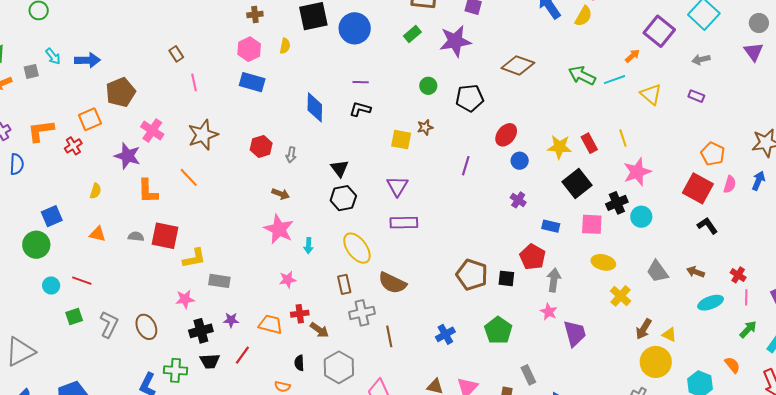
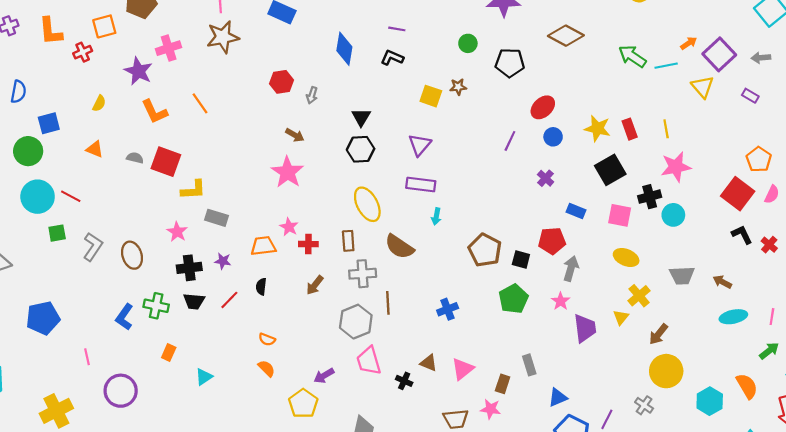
purple square: (659, 31) -> (719, 54), moved
pink cross: (152, 130) -> (169, 48), turned 30
orange L-shape: (41, 131) -> (50, 31), turned -96
brown star: (203, 135) -> (223, 37), moved
blue semicircle: (17, 164) -> (18, 92), moved
purple line: (466, 166) -> (510, 141), moved
orange L-shape: (148, 191) -> (155, 112), turned -32
cyan arrow: (309, 246) -> (436, 216), moved
red pentagon: (533, 257) -> (552, 241), turned 30
gray trapezoid: (657, 271) -> (682, 275), turned -65
red cross: (738, 275) -> (769, 245), moved
pink star: (288, 280) -> (289, 227), turned 30
cyan circle: (51, 285) -> (38, 197), size x1.8
pink star: (185, 299) -> (177, 232), turned 30
red cross: (300, 314) -> (308, 244), moved
orange trapezoid: (271, 324) -> (263, 246), moved, turned -30
brown arrow: (319, 330) -> (315, 285), turned 84
green pentagon: (498, 330) -> (513, 299), moved
yellow triangle: (669, 335) -> (621, 317), moved, turned 35
black semicircle: (299, 363) -> (261, 287), moved
orange semicircle: (732, 365) -> (747, 386), size x1.4
gray hexagon: (339, 367) -> (356, 322), moved

